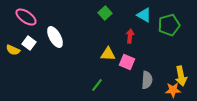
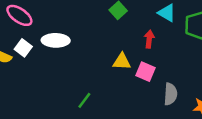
white ellipse: (55, 37) -> (56, 40), turned -60
green line: (97, 85) -> (84, 100), moved

